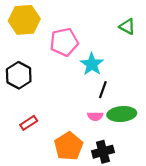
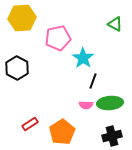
red rectangle: (29, 123) -> (30, 124), moved
black cross: (103, 152) -> (112, 136), moved

